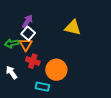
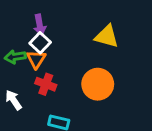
purple arrow: (27, 21) -> (40, 25), turned 136
orange circle: (56, 70) -> (98, 84), moved

